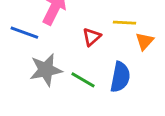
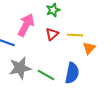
red triangle: (92, 37) -> (52, 34), moved

